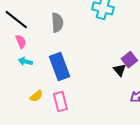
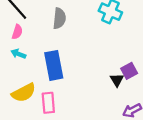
pink semicircle: (21, 42) -> (17, 32), turned 32
yellow semicircle: (36, 96) -> (24, 93), size x1.6

